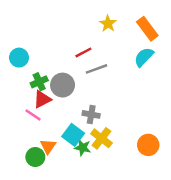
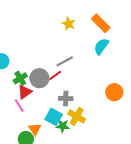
red line: (83, 52) -> (55, 75), moved
pink line: (33, 115) -> (19, 106), turned 32
orange circle: (148, 145) -> (114, 92), moved

